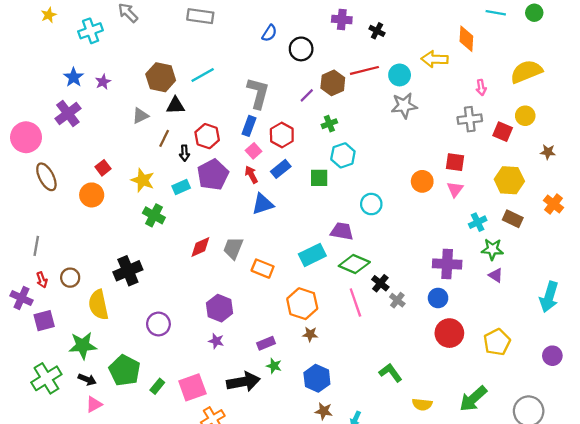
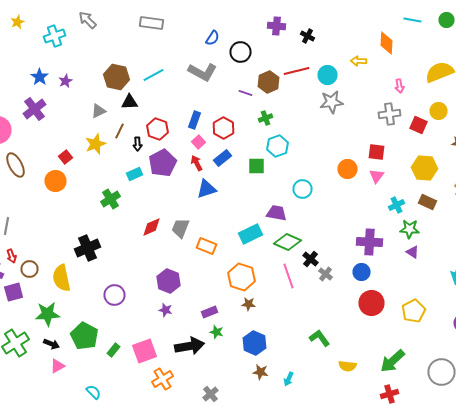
yellow arrow: (435, 59) -> (358, 61), size x0.7
gray L-shape: (258, 93) -> (202, 72), moved, turned 104
purple line: (307, 95) -> (246, 93), turned 64
yellow star: (143, 180) -> (96, 144), moved, turned 30
green cross: (154, 215) -> (110, 199), turned 30
brown circle: (70, 278) -> (30, 269), moved

